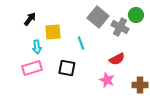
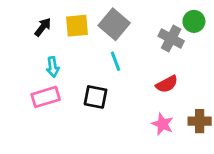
gray square: (98, 17) -> (114, 24), moved
yellow square: (53, 32) -> (77, 26), moved
pink star: (107, 80) -> (163, 124), moved

